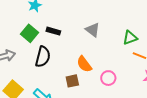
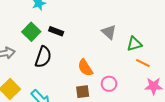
gray triangle: (93, 30) -> (109, 32), moved
brown square: (72, 81) -> (83, 92), moved

